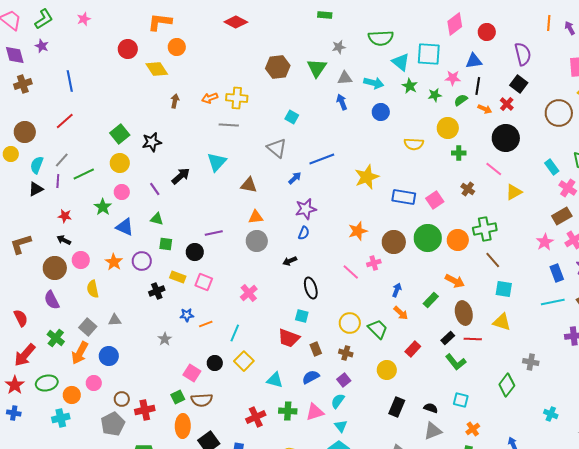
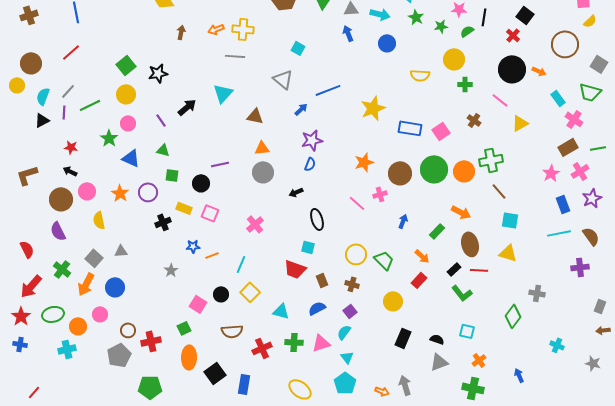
orange arrow: (485, 109) -> (539, 71), moved
orange arrow: (401, 313) -> (422, 256), moved
brown semicircle: (202, 400) -> (232, 331), moved

